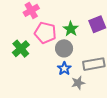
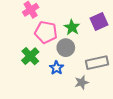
green cross: (21, 49) -> (30, 56), moved
blue star: (64, 69) -> (57, 68), moved

